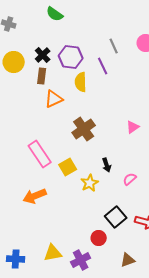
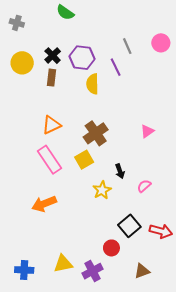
orange triangle: (54, 99) -> (52, 125), moved
yellow square: (68, 167) -> (84, 160), moved

